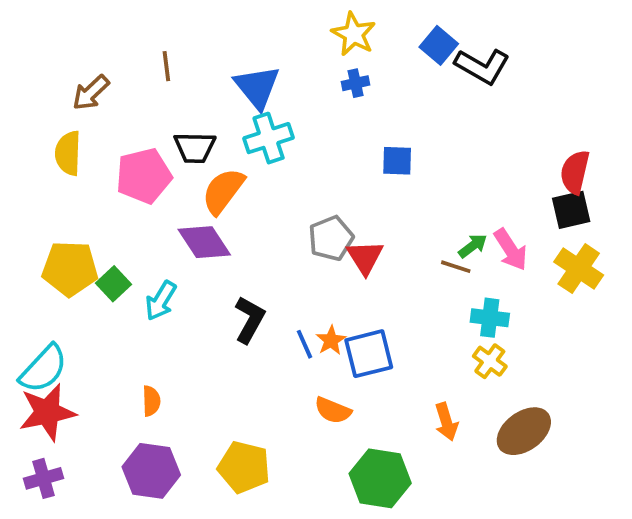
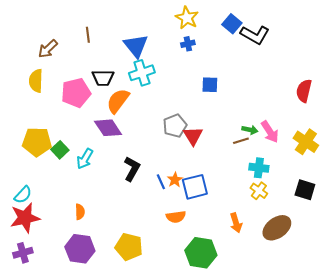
black square: (571, 210) -> (305, 190), moved, turned 30
green arrow: (473, 246) -> (250, 130), turned 49
brown line: (456, 267) -> (241, 141), turned -35
cyan semicircle: (43, 369) -> (23, 195), size x0.7
orange semicircle: (333, 410) -> (176, 217), turned -30

